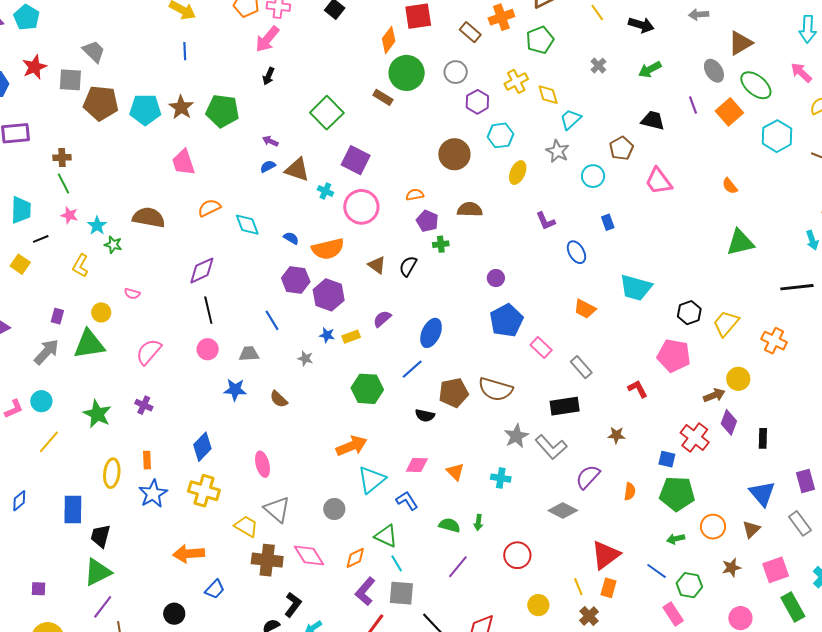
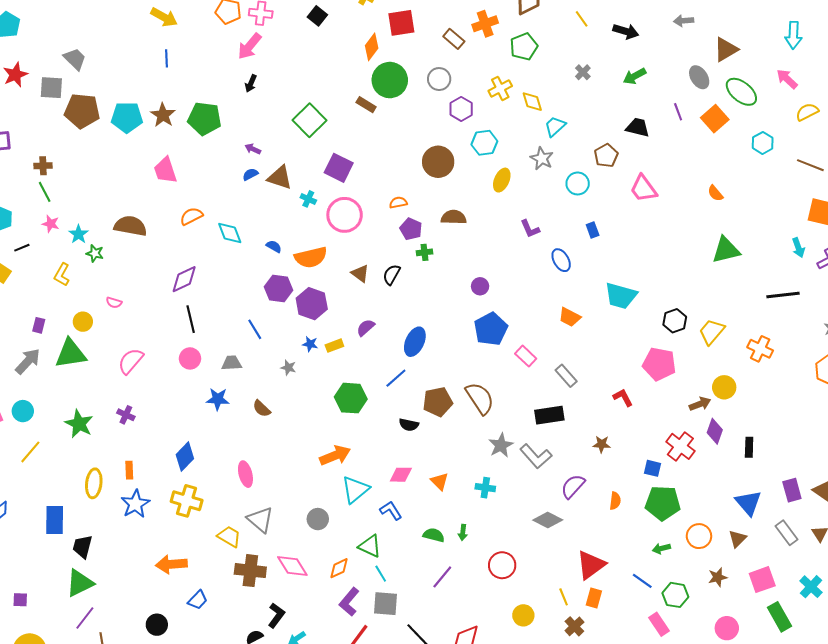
cyan hexagon: (777, 136) -> (763, 143), size x0.7
brown semicircle: (495, 389) -> (480, 398), turned -140

